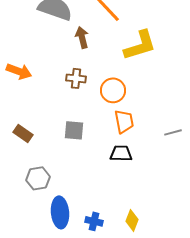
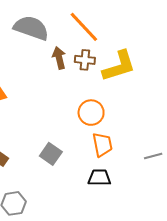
brown cross: (76, 78) -> (85, 60), moved
gray square: (74, 130) -> (51, 154), turned 30

